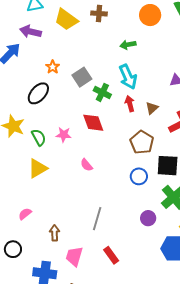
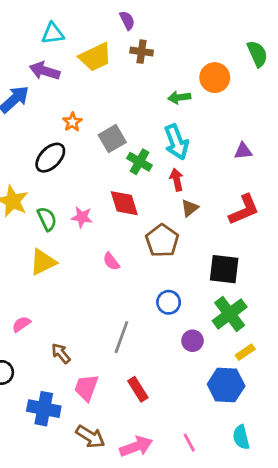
orange circle: (150, 15) -> (215, 78), moved
yellow trapezoid: (66, 20) -> (95, 57), turned -65
brown triangle: (152, 108) -> (190, 208), moved
brown pentagon: (142, 142) -> (162, 241), moved
blue circle: (139, 176) -> (169, 302), moved
brown arrow: (55, 233) -> (61, 353), turned -42

